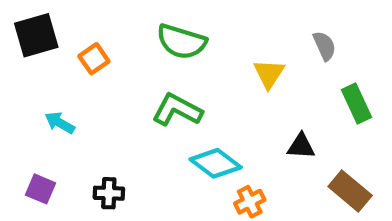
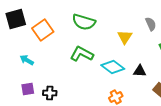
orange square: (94, 59) -> (43, 30), size x1.5
cyan diamond: (216, 163) -> (113, 67), moved
purple square: (41, 189) -> (28, 89), moved, turned -32

